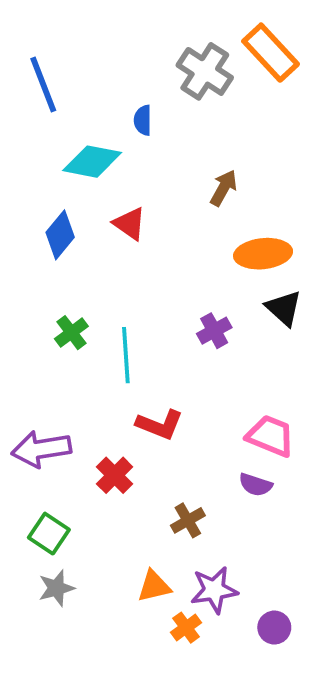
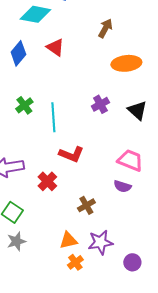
black triangle: (284, 308) -> (137, 110), moved
orange cross: (186, 628) -> (75, 262), moved

